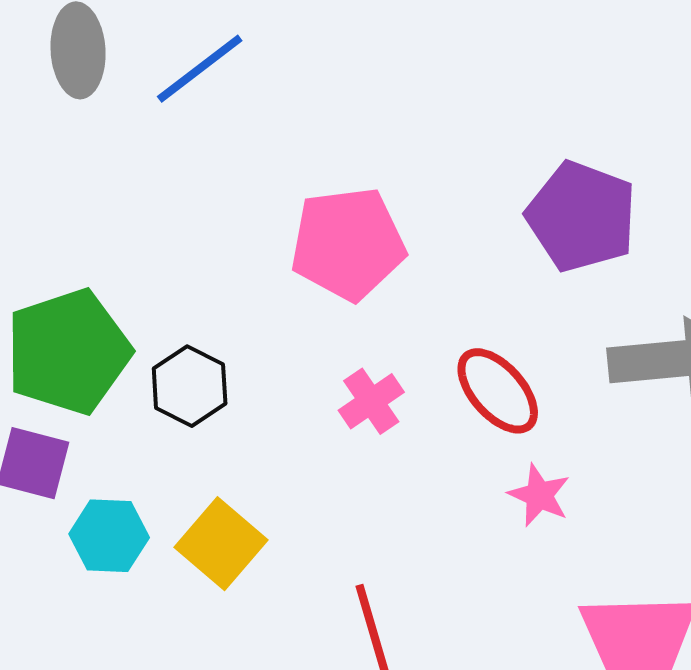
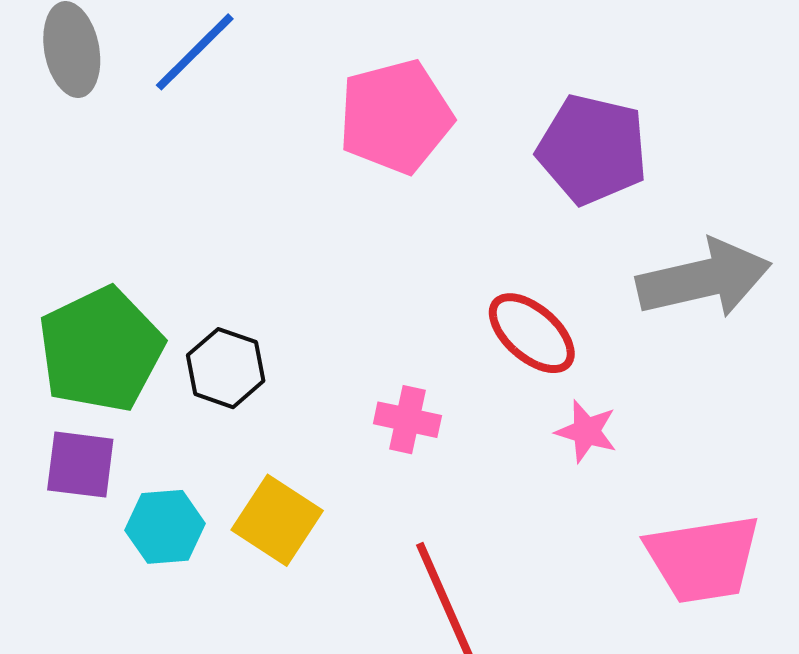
pink pentagon: (348, 244) -> (396, 117), moved
pink cross: (371, 401) -> (407, 420), moved, turned -36

